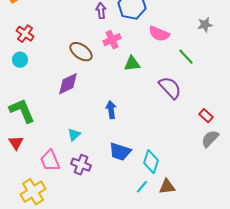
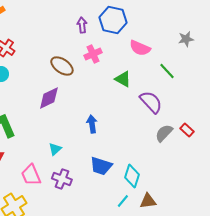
green triangle: (132, 64) -> (123, 79), moved, turned 36
gray semicircle: (210, 139) -> (164, 133), moved

